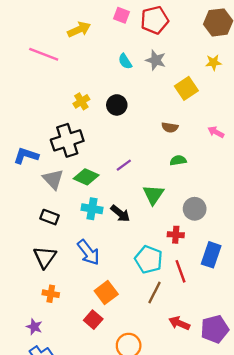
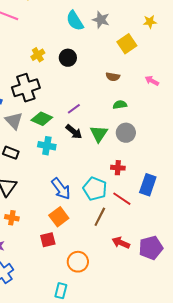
cyan semicircle: (125, 61) -> (75, 21), size x1.5
gray circle: (195, 209) -> (126, 133), moved
black arrow: (120, 213) -> (74, 132), moved
blue arrow: (88, 252) -> (61, 189), moved
red line: (180, 271) -> (122, 199), turned -36
red square: (93, 320) -> (48, 240), turned 35

